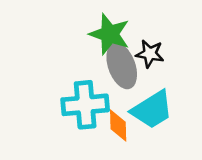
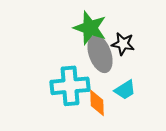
cyan trapezoid: (152, 110) -> (125, 90), size x0.6

